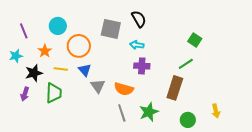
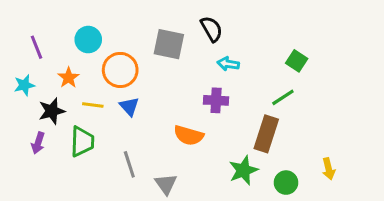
cyan arrow: (137, 45) -> (228, 64), moved
gray triangle: (98, 86) -> (166, 184), moved
green star: (149, 112) -> (243, 170), moved
gray line: (122, 113) -> (129, 164), moved

